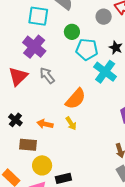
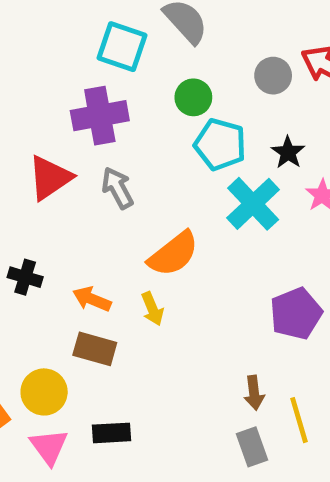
purple cross: (34, 47) -> (100, 116), turned 30
black cross: (15, 120) -> (25, 277), turned -32
brown rectangle: (28, 145) -> (95, 349), moved
yellow circle: (42, 165) -> (44, 392), moved

